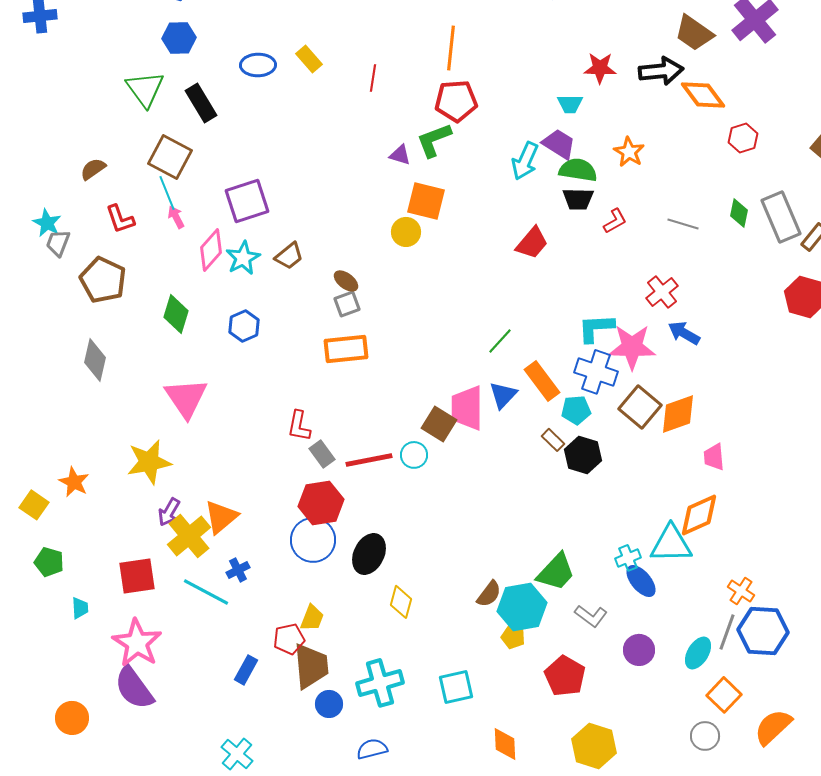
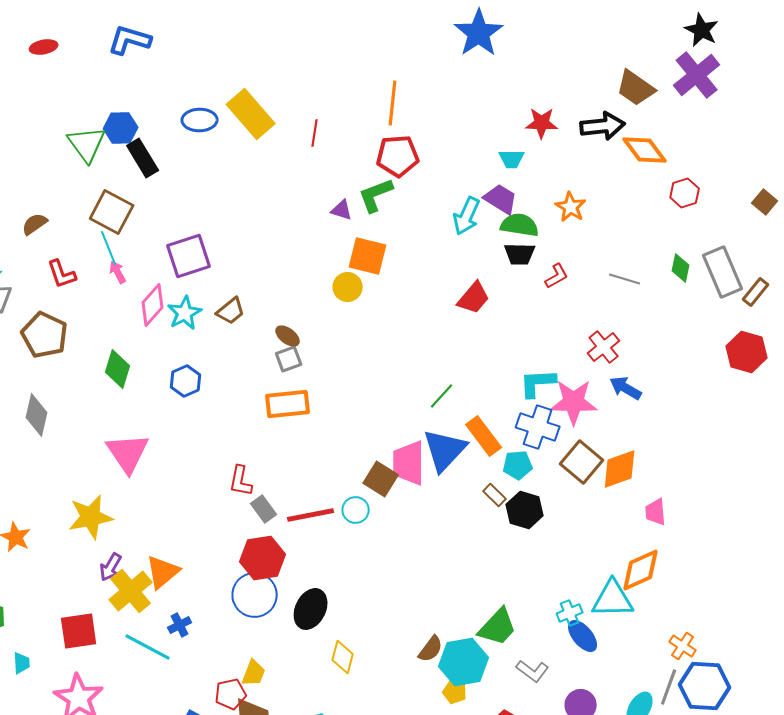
blue hexagon: (179, 38) -> (121, 128), moved
yellow rectangle: (309, 59) -> (251, 114), size x1.8
blue triangle: (503, 395) -> (445, 450), size x1.6

